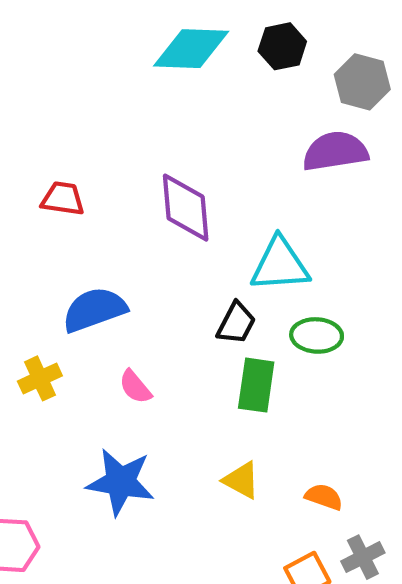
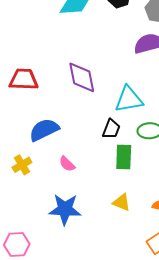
red trapezoid: (63, 199) -> (24, 79), size x1.4

